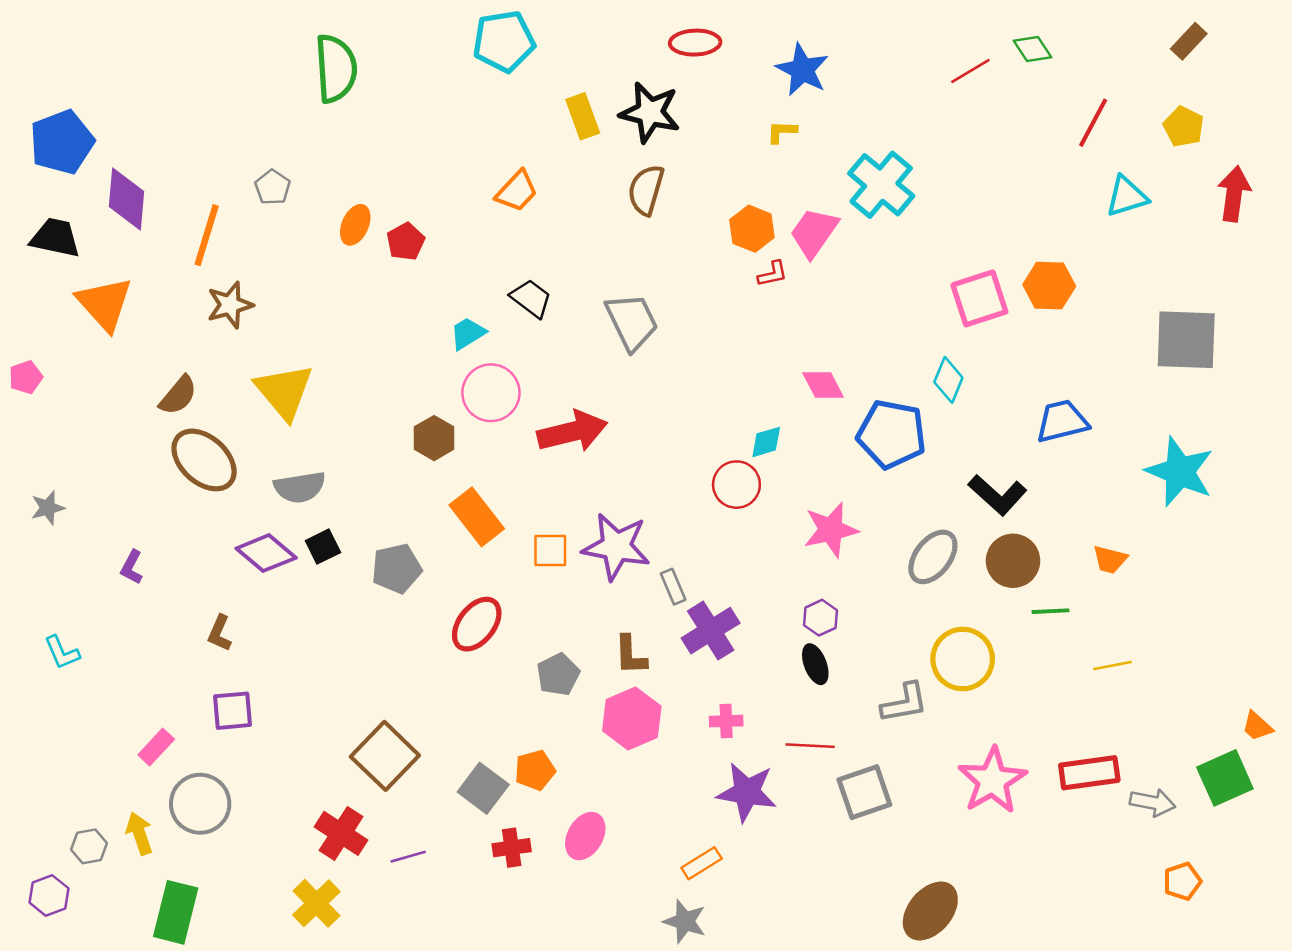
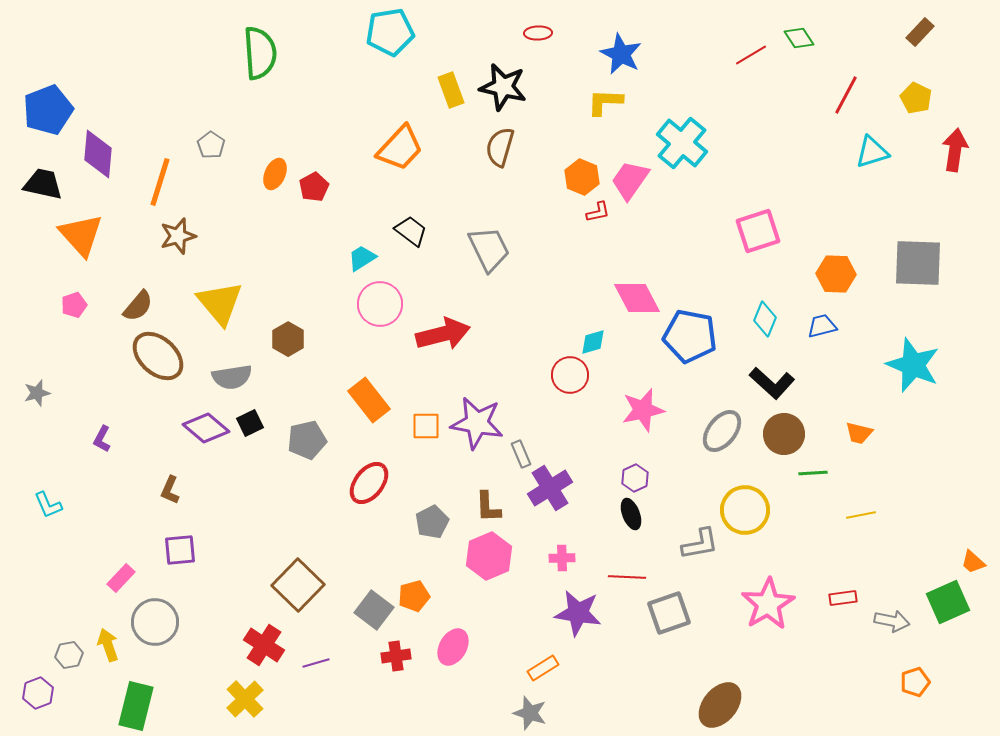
red ellipse: (695, 43) -> (538, 33), size x0.7
yellow L-shape: (782, 132) -> (605, 102), size x1.5
orange trapezoid: (517, 191) -> (400, 148), size x1.4
orange hexagon: (1049, 286) -> (836, 274), moved
pink pentagon: (26, 377) -> (74, 305), moved
cyan diamond: (948, 380) -> (765, 319), moved
pink diamond: (823, 385) -> (637, 298), size x1.4
blue trapezoid: (1062, 421) -> (822, 326), size x0.7
brown hexagon: (434, 438) -> (288, 339), moved
red rectangle: (1089, 773) -> (843, 598), size x0.6

